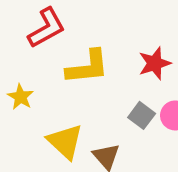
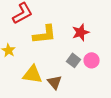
yellow triangle: (65, 142) -> (33, 74), turned -35

